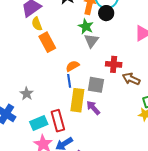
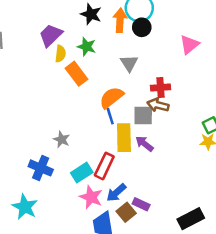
yellow semicircle: (37, 24) -> (60, 54), turned -144
green star: (86, 26) -> (87, 47), moved
orange semicircle: (73, 66) -> (111, 97), size x1.5
brown arrow: (131, 79) -> (158, 105), moved
red rectangle: (58, 121) -> (104, 166), turned 50

